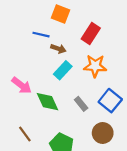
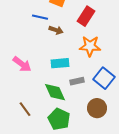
cyan rectangle: (63, 70) -> (60, 63), moved, turned 42
green diamond: (48, 102) -> (55, 92), moved
gray rectangle: (81, 104) -> (77, 81), turned -64

